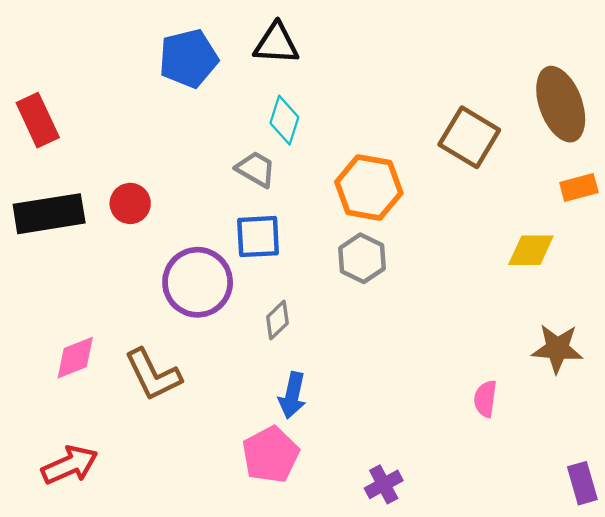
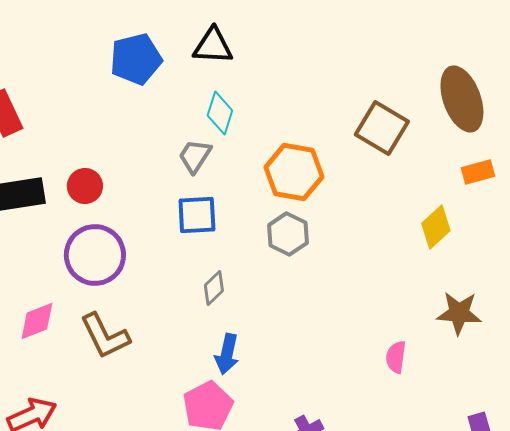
gray trapezoid: (256, 169) -> (195, 156), turned -87
yellow diamond: (531, 250) -> (436, 227), turned -42
purple circle: (198, 282) -> (95, 255), moved

